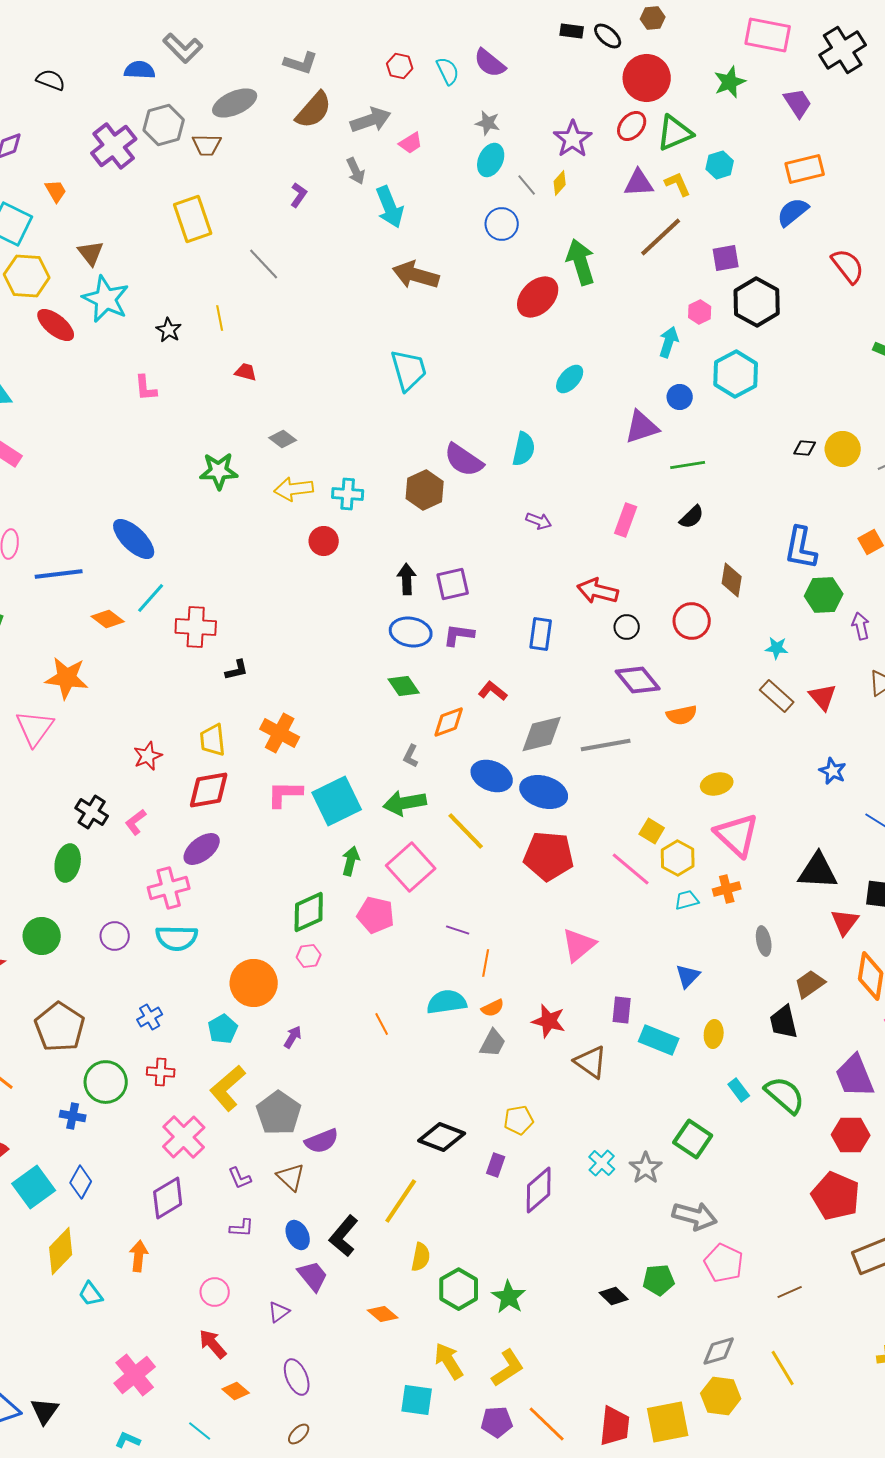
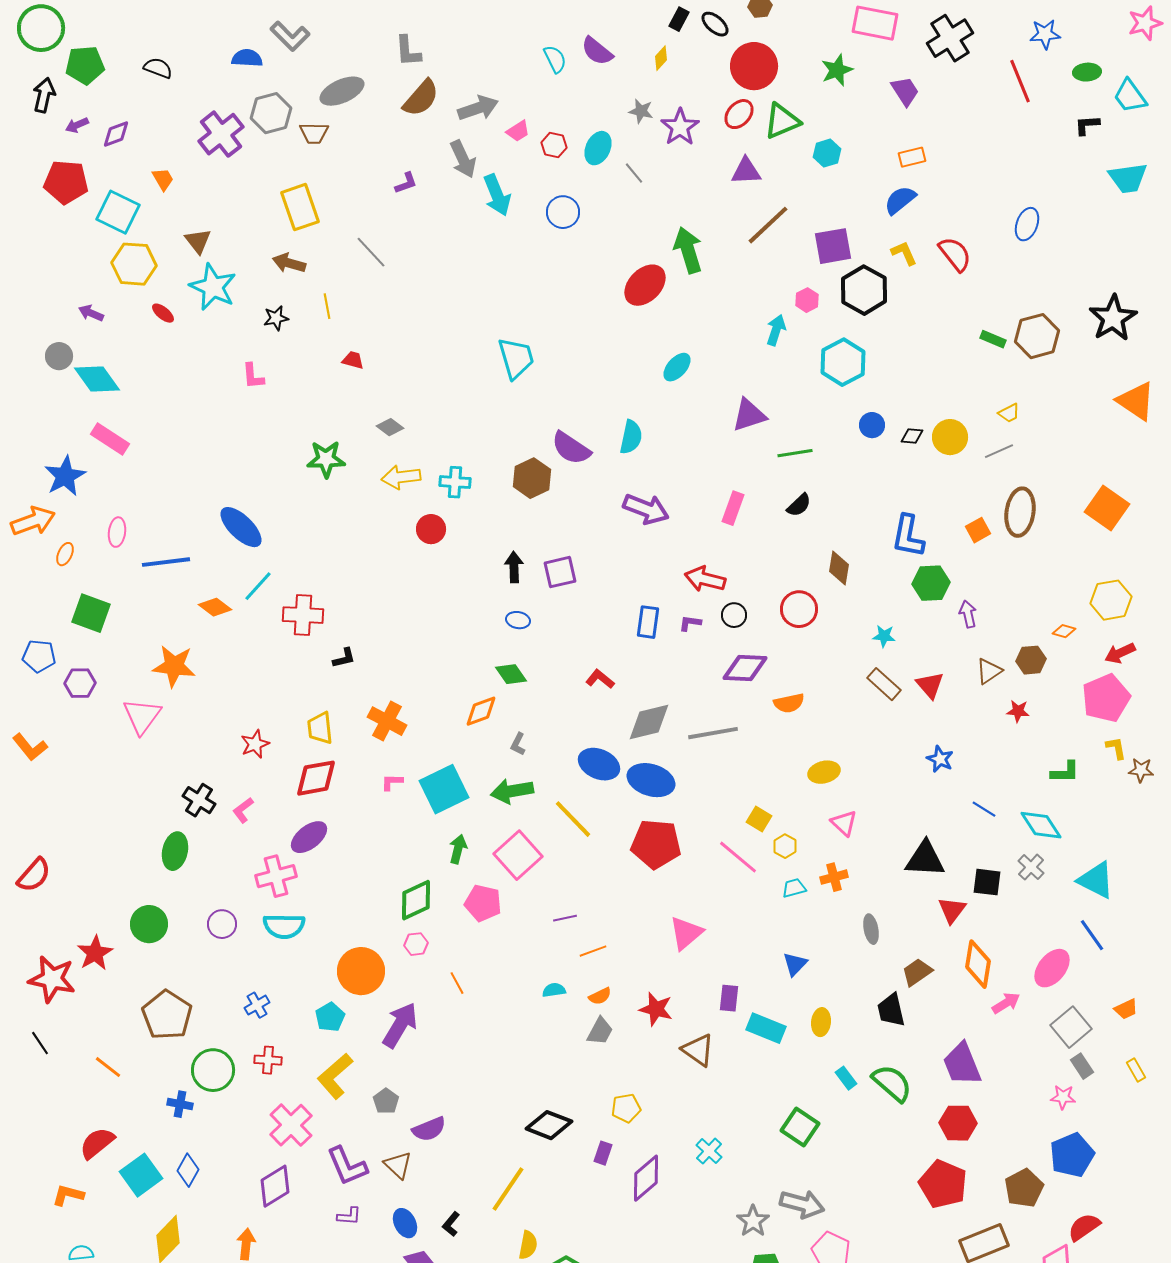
black rectangle: (572, 31) -> (679, 19), turned -70
gray L-shape: (301, 63) -> (408, 51), turned 68
red hexagon: (400, 66) -> (554, 145), moved
gray star: (488, 123) -> (641, 111), moved
orange rectangle: (805, 169) -> (912, 157), size x0.7
gray arrow: (356, 171) -> (463, 159), size x1.4
yellow diamond: (560, 183) -> (661, 58), moved
yellow L-shape: (678, 184) -> (904, 253), moved
purple L-shape: (299, 195) -> (406, 183), turned 35
blue circle: (502, 224) -> (563, 212), moved
purple square: (726, 258) -> (833, 246), size x1.4
brown arrow: (416, 275) -> (289, 263), moved, size x0.7
red ellipse: (56, 325) -> (163, 313), size x0.6
black star: (169, 330) -> (276, 318), turned 30
blue circle: (680, 397) -> (872, 425), moved
purple arrow: (539, 521) -> (646, 509), size x1.8
blue ellipse: (411, 632) -> (518, 620), size x0.6
purple L-shape: (459, 635) -> (690, 623), moved, size x0.7
purple diamond: (638, 680) -> (745, 668), turned -48
orange diamond: (449, 722) -> (481, 711), moved
pink L-shape: (285, 794) -> (392, 782), size x0.6
pink triangle: (737, 835) -> (844, 823), size x0.6
yellow hexagon: (678, 858) -> (785, 846), size x0.7
purple line: (458, 930) -> (565, 918), turned -30
orange line: (486, 963) -> (593, 951), turned 60
cyan semicircle: (447, 1002) -> (554, 990), size x0.6
orange line: (382, 1024) -> (457, 983), moved
purple arrow: (293, 1037) -> (400, 1025), size x2.0
gray pentagon: (279, 1113) -> (386, 1101), size x0.6
gray star: (646, 1168) -> (753, 1221), moved
purple L-shape: (240, 1178) -> (347, 1166), size x1.8
black L-shape: (344, 1236) -> (451, 1224), size x0.6

